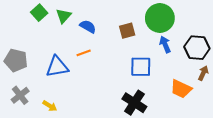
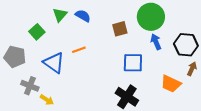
green square: (39, 13) -> (37, 32), moved
blue semicircle: (88, 26) -> (83, 16), moved
blue triangle: (57, 67) -> (54, 63), turned 45
gray cross: (20, 95) -> (30, 86), moved, turned -30

